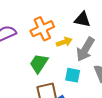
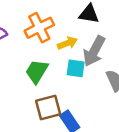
cyan square: (73, 75) -> (76, 68), moved

